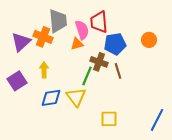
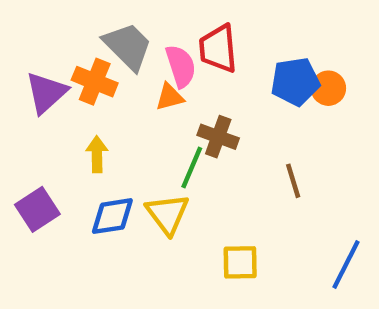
gray trapezoid: (58, 21) -> (128, 46), turned -40
blue pentagon: (115, 44) -> (295, 82), moved
brown line: (118, 71) -> (293, 181), moved
purple square: (17, 81) -> (37, 209), moved

